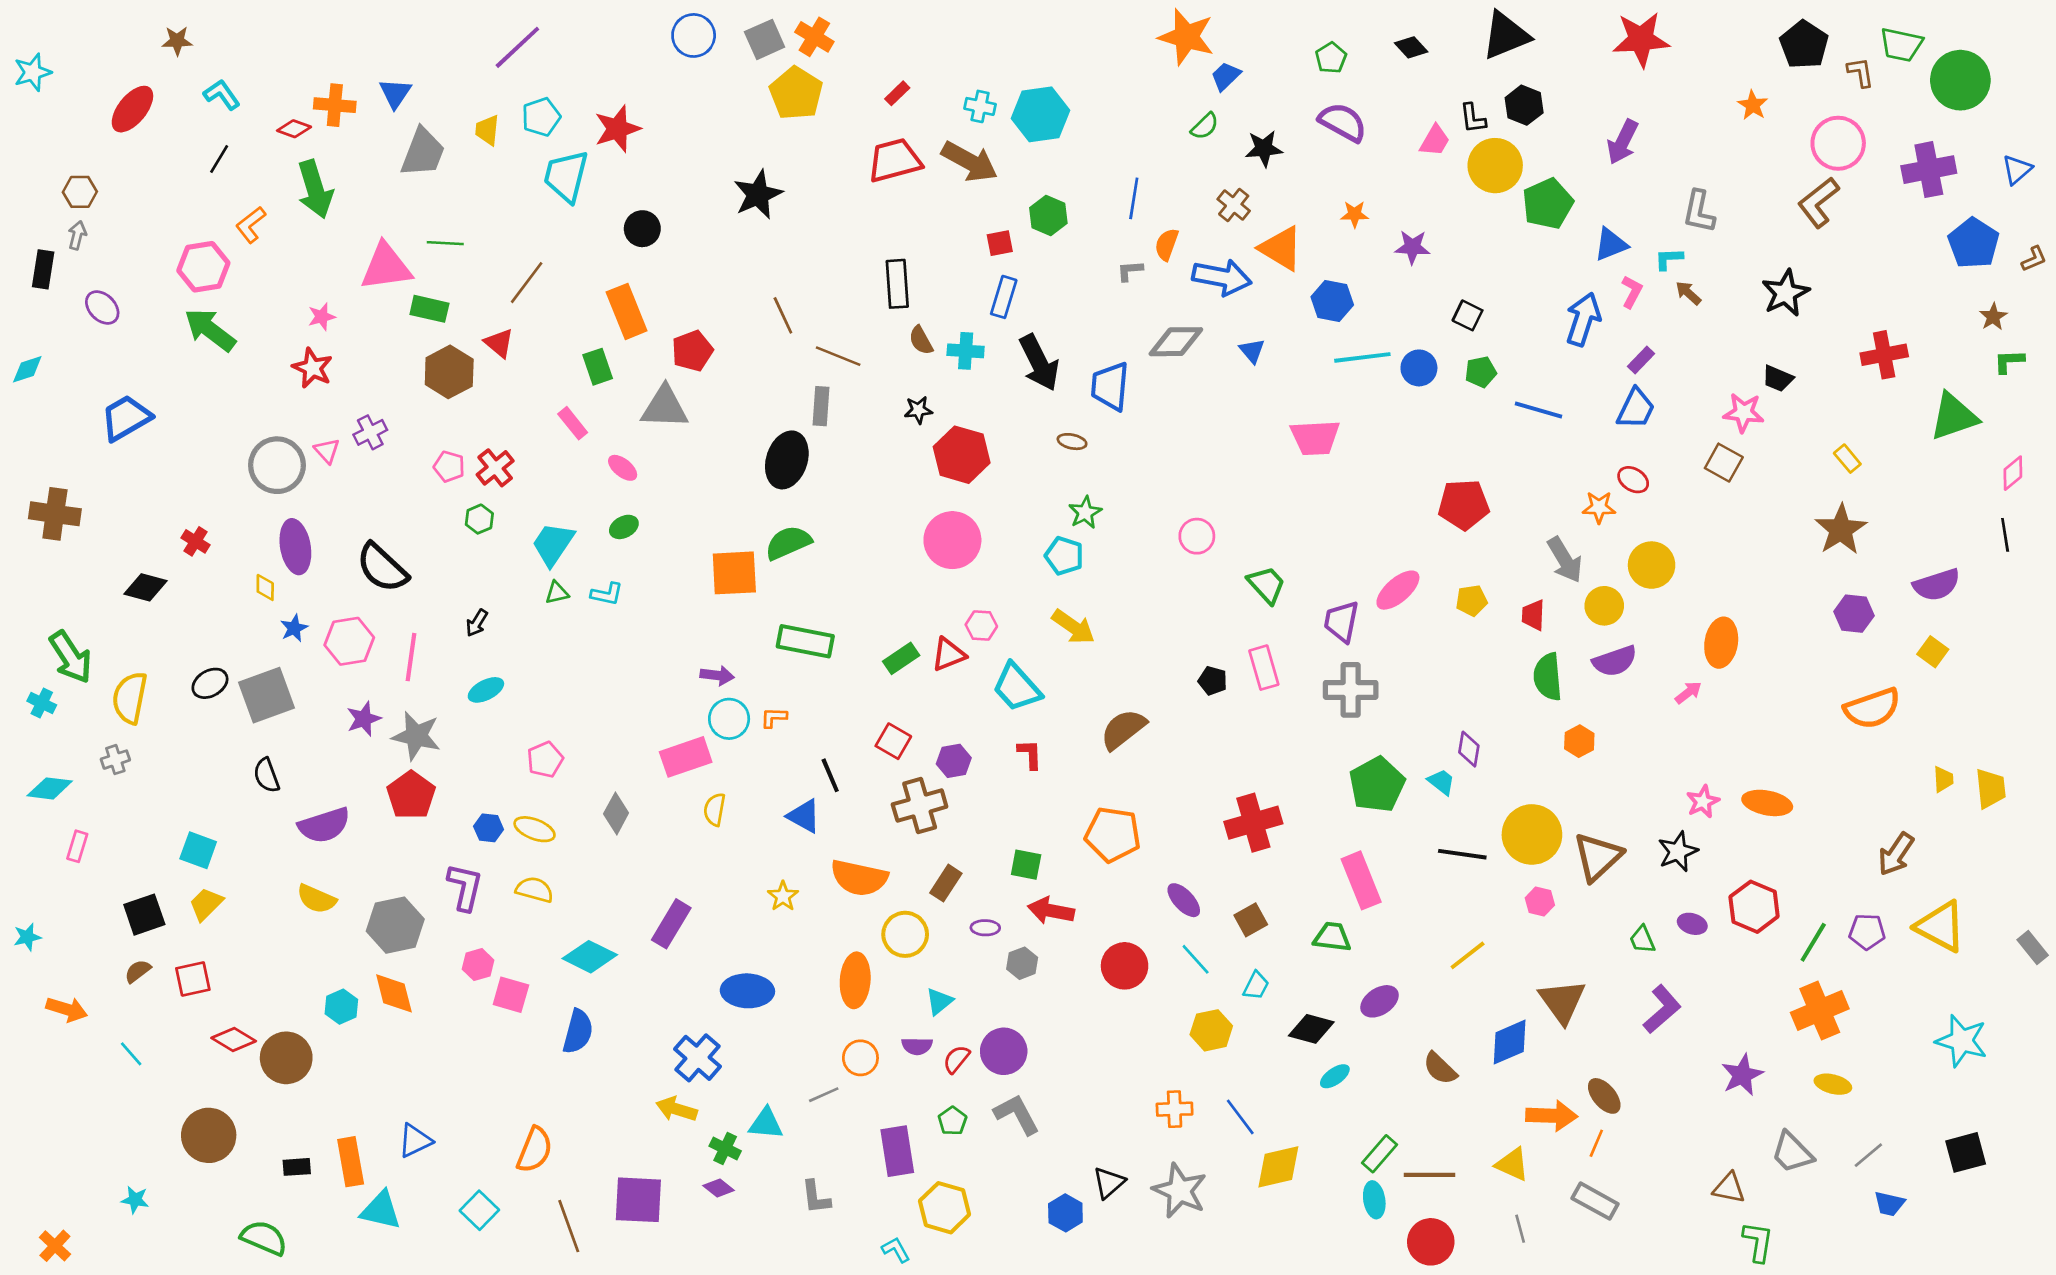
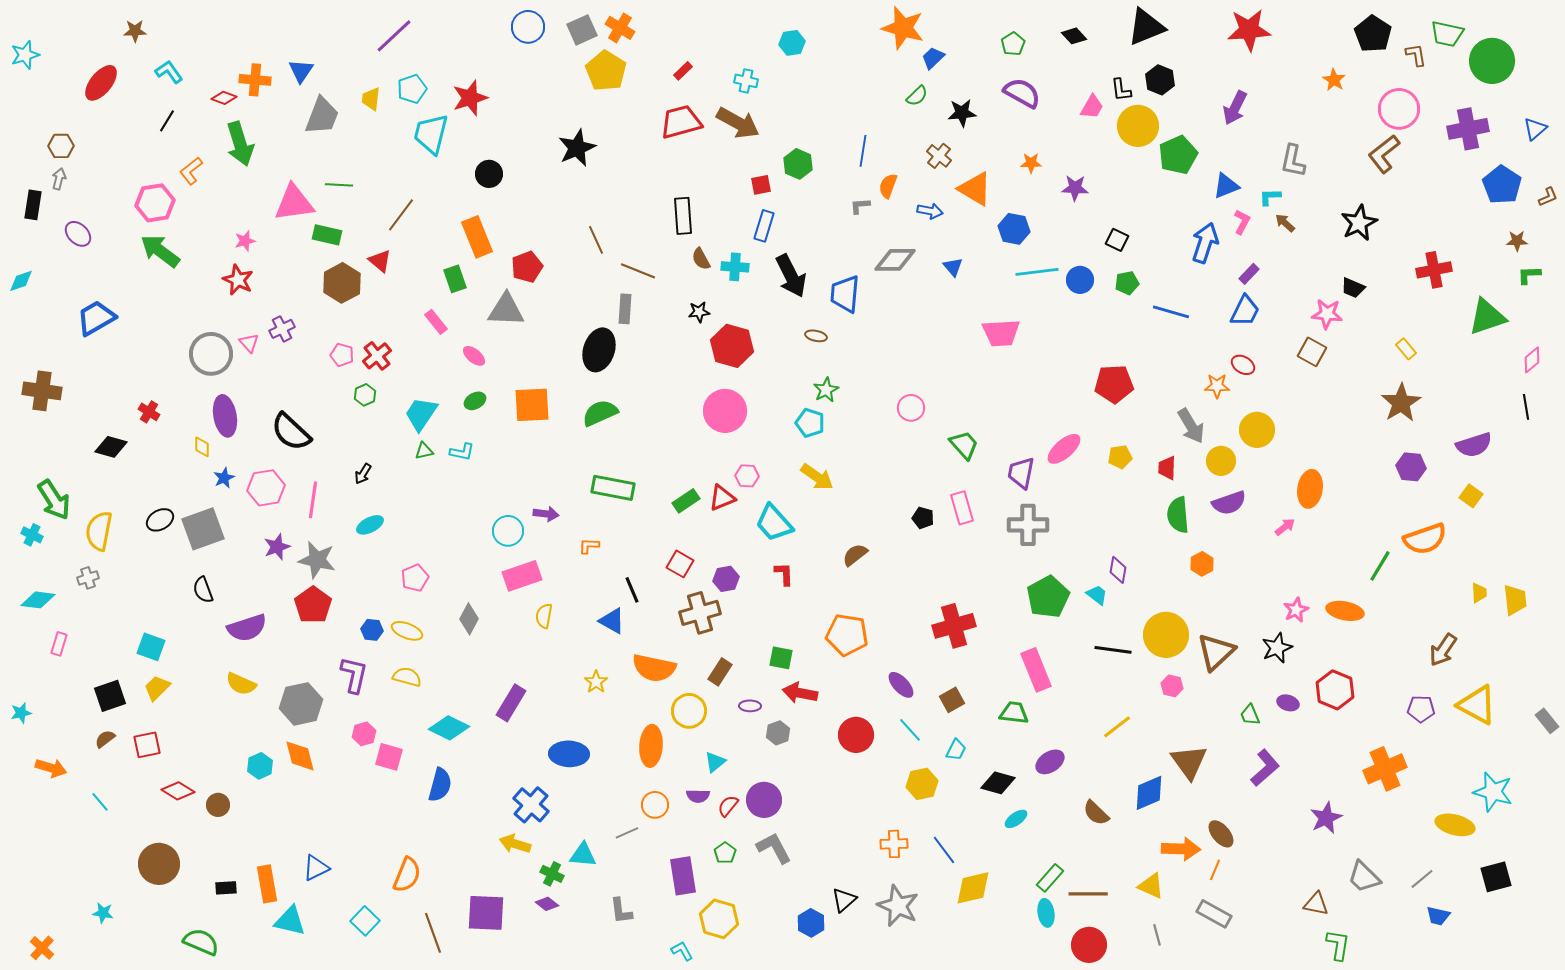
cyan hexagon: (1040, 114) -> (792, 43), moved, size x0.6
blue arrow: (1222, 277) -> (930, 211), size x0.6
brown star: (1993, 317) -> (1517, 241), turned 30
orange square: (734, 573) -> (532, 405), moved
cyan circle: (729, 719) -> (508, 531), moved
brown semicircle: (1123, 729) -> (855, 555), size x0.7
green line: (1813, 942) -> (1380, 566), moved
brown circle: (286, 1058) -> (218, 805), size x0.6
yellow ellipse: (1833, 1084) -> (1455, 825), moved, size x1.4

